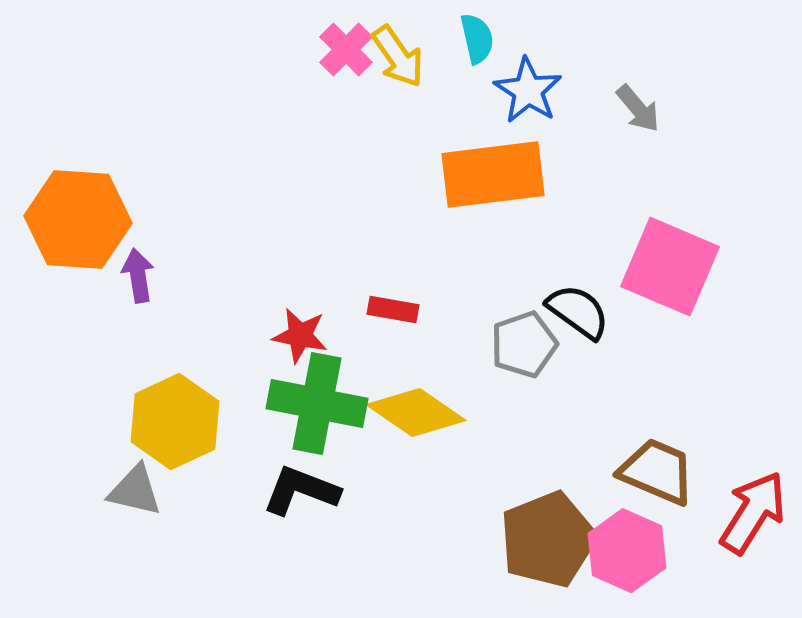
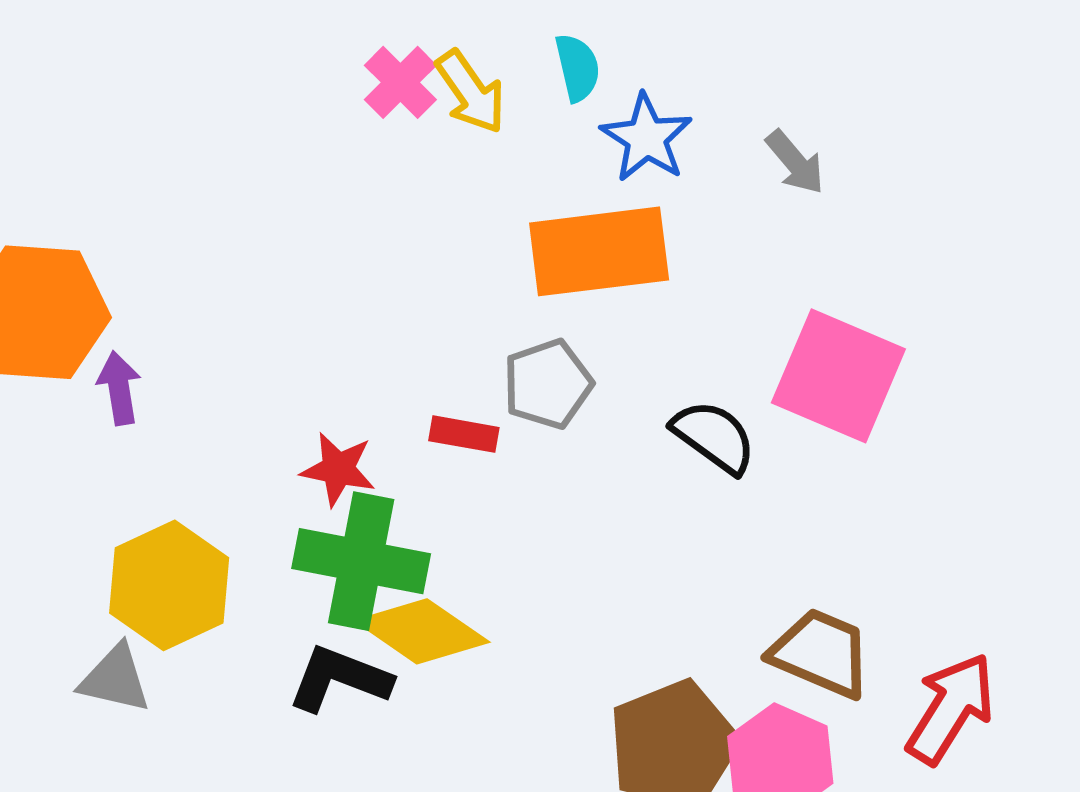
gray pentagon: (524, 345) -> (548, 384), moved
yellow diamond: (416, 413) -> (422, 631), moved

